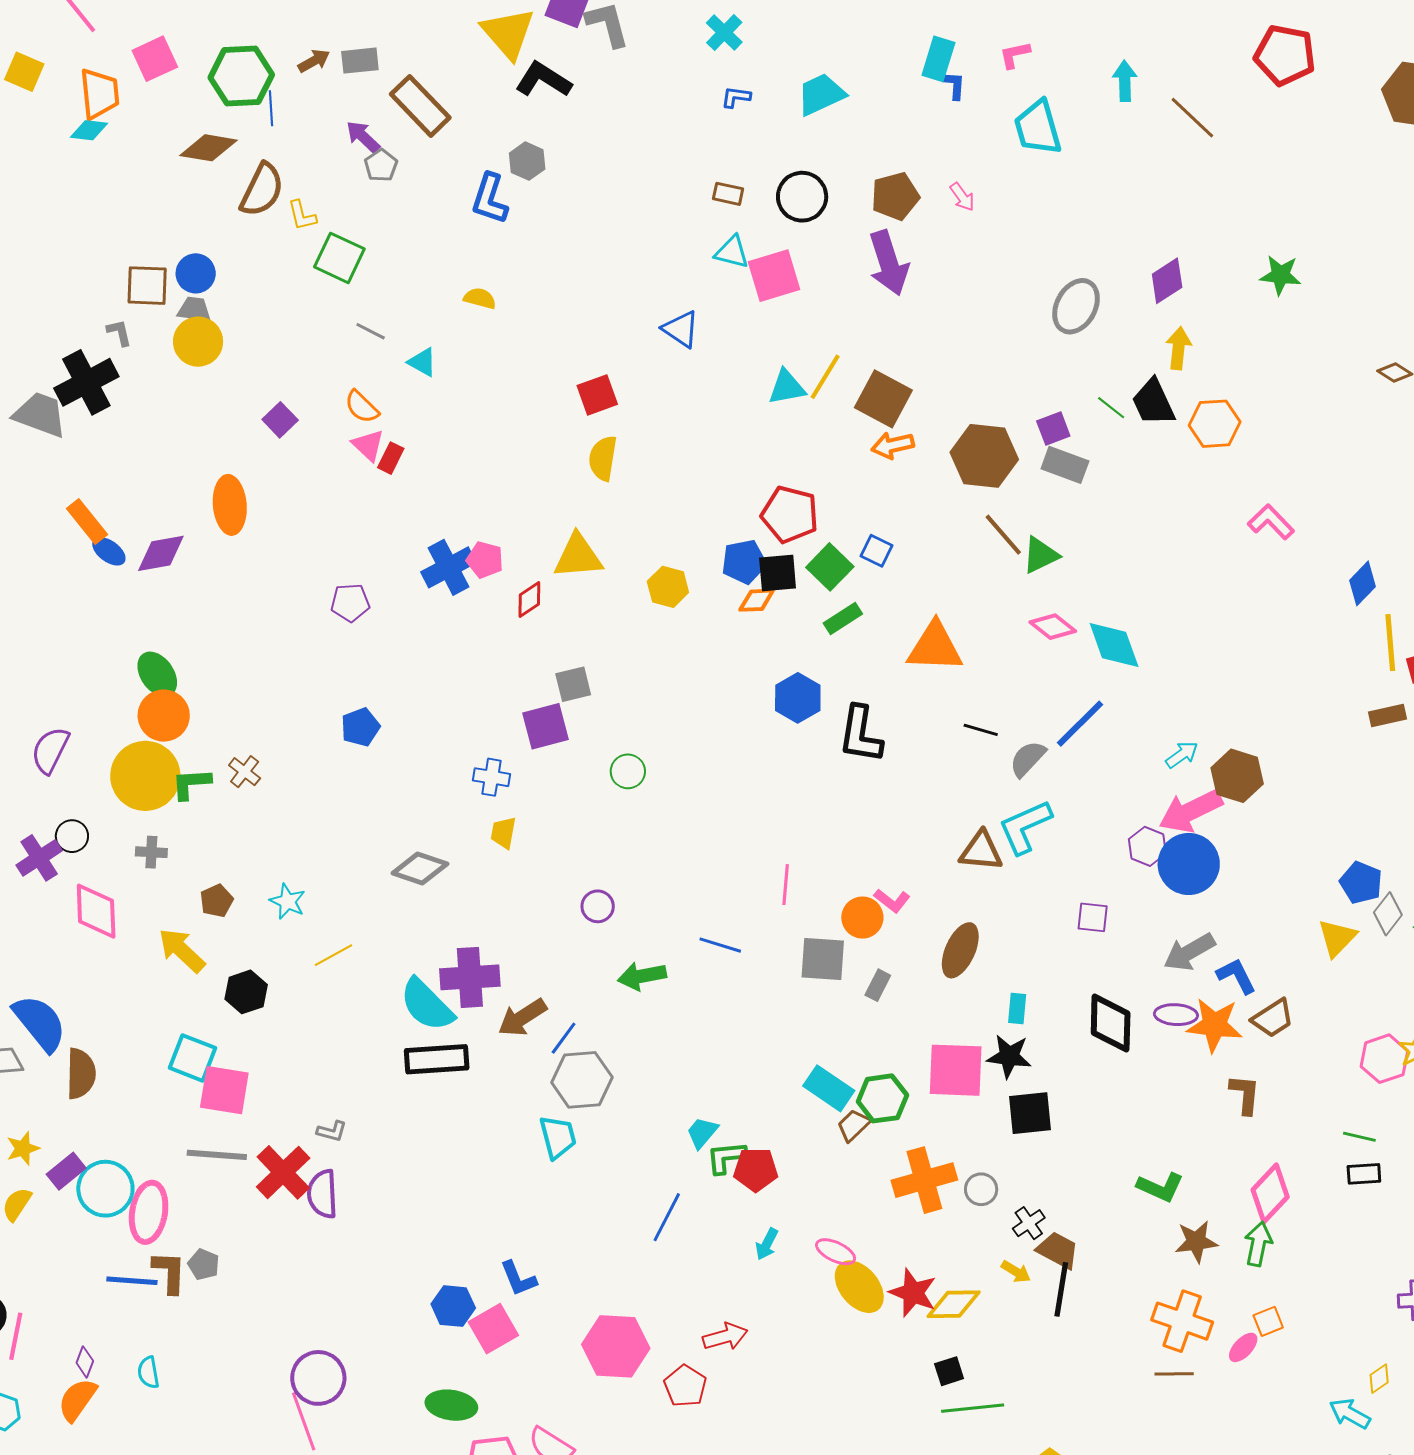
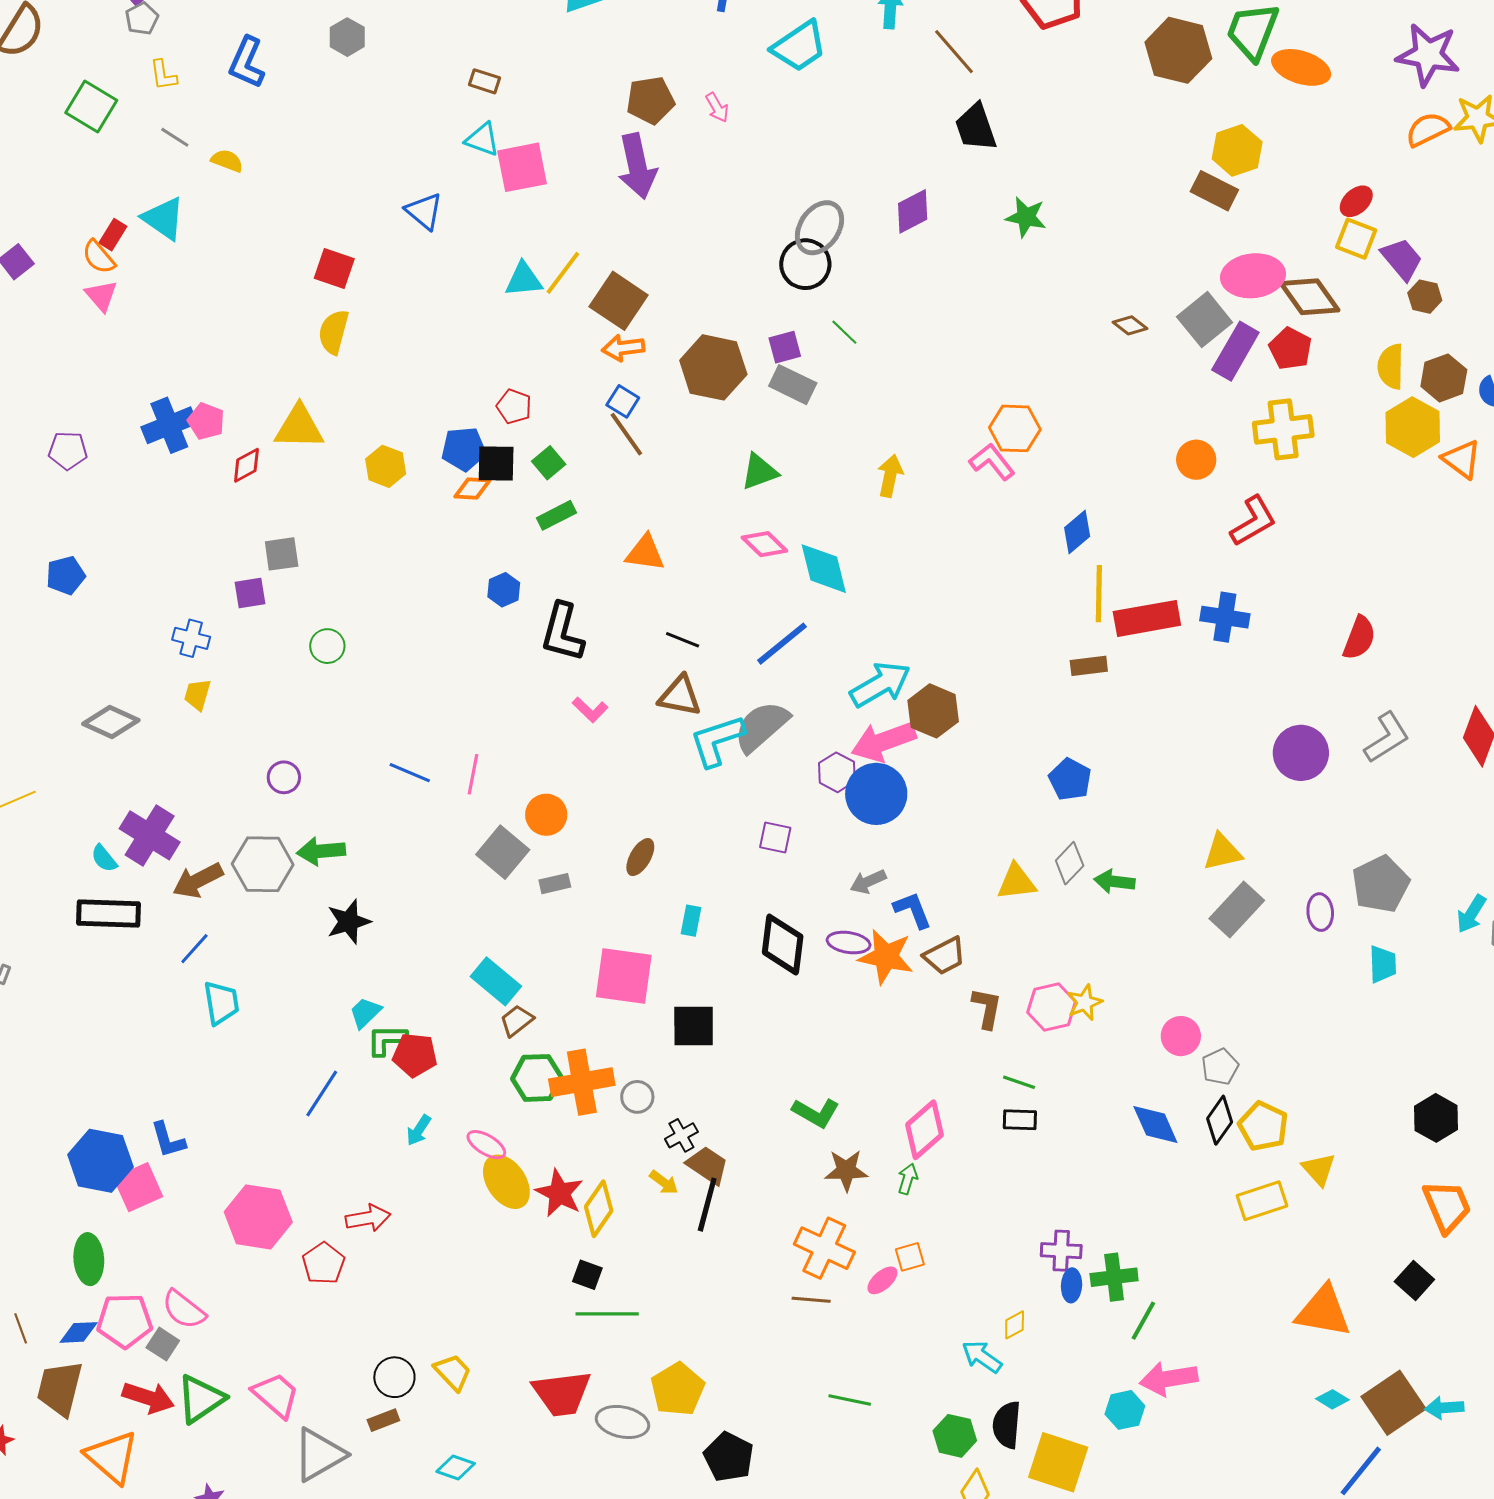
cyan trapezoid: (1038, 128) -> (799, 46), turned -114
gray hexagon: (527, 161) -> (347, 37), moved
black circle: (802, 197) -> (805, 264), moved
yellow L-shape: (302, 215) -> (163, 75), moved
gray line: (371, 331) -> (175, 137), moved
yellow arrow: (1178, 348) -> (890, 476), moved
cyan triangle: (422, 362) -> (164, 218), size x1.5
red square: (597, 395) -> (334, 268), turned 33
black trapezoid: (1153, 402) -> (976, 127), moved
orange hexagon: (1215, 424) -> (1015, 428), moved
red rectangle: (391, 458) -> (113, 235), moved
red pentagon: (790, 514) -> (514, 406), size x0.6
brown line: (1003, 535) -> (626, 434), moved
blue square: (876, 551) -> (623, 401), moved
green square: (830, 567) -> (549, 463), size x0.7
orange triangle: (935, 647) -> (645, 553), size x0.7
blue hexagon: (798, 698) -> (504, 590), size x0.7
purple square: (546, 726) -> (250, 593), size x0.7
cyan arrow: (1182, 755) -> (880, 684), size x1.8
gray semicircle: (1028, 759) -> (761, 726), moved, size x1.5
brown triangle: (981, 851) -> (680, 696), moved
blue pentagon: (1361, 883) -> (1070, 779), moved
pink L-shape: (892, 901) -> (590, 710), moved
yellow triangle: (1337, 938) -> (1016, 882), turned 33
blue line: (720, 945) -> (410, 773), moved
brown ellipse: (960, 950) -> (640, 857), size x0.7
gray arrow: (1189, 952) -> (868, 882), size x0.7
gray square: (823, 959) -> (503, 852), turned 30
purple cross: (470, 977) -> (150, 835), turned 30
gray rectangle: (878, 985) -> (555, 884), turned 44
cyan semicircle: (427, 1005) -> (104, 858), size x0.5
blue line: (564, 1038) -> (194, 949), moved
black star: (1009, 1056) -> (349, 922), moved, turned -30
gray hexagon: (582, 1080) -> (263, 864), moved
brown L-shape: (1245, 1094) -> (987, 1008), moved
green hexagon: (882, 1098) -> (537, 1078), moved
green arrow: (1258, 1244) -> (908, 1179), size x0.7
yellow diamond: (954, 1304) -> (599, 1209), turned -60
blue hexagon: (453, 1306) -> (100, 1161), size x1.5
black square: (949, 1371) -> (587, 1275), turned 32
green ellipse: (451, 1405) -> (89, 1259), turned 72

